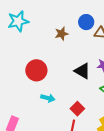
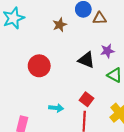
cyan arrow: (48, 98) -> (56, 108), moved

